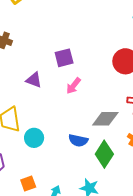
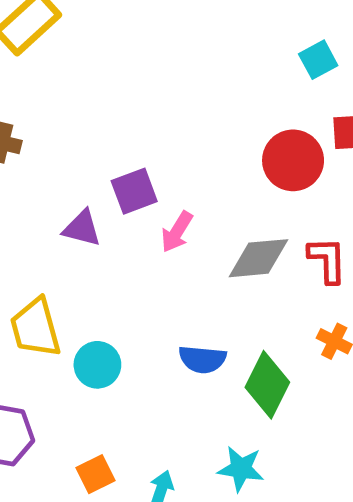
purple square: (64, 58) -> (134, 191), moved
gray diamond: (105, 119) -> (258, 258), moved

